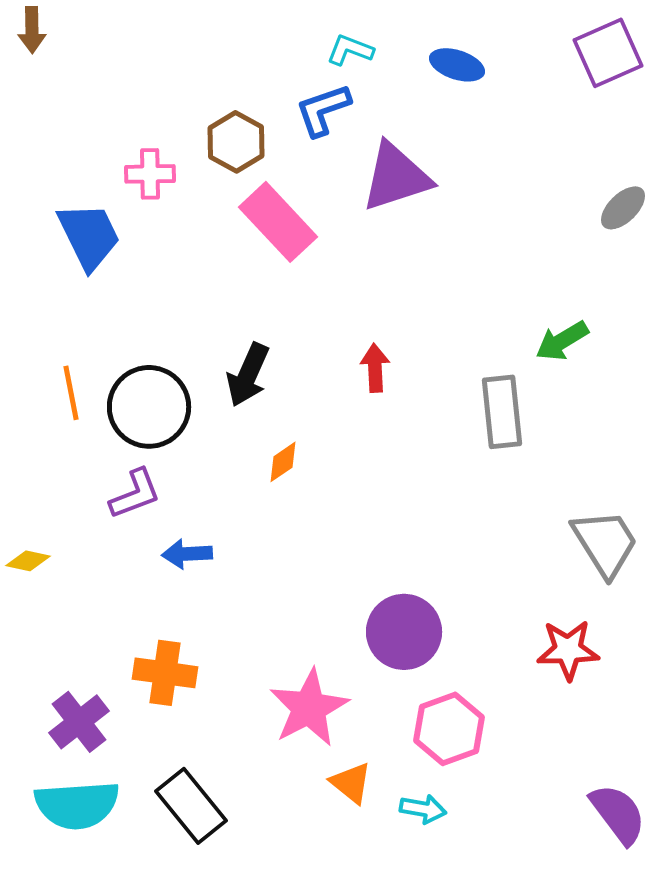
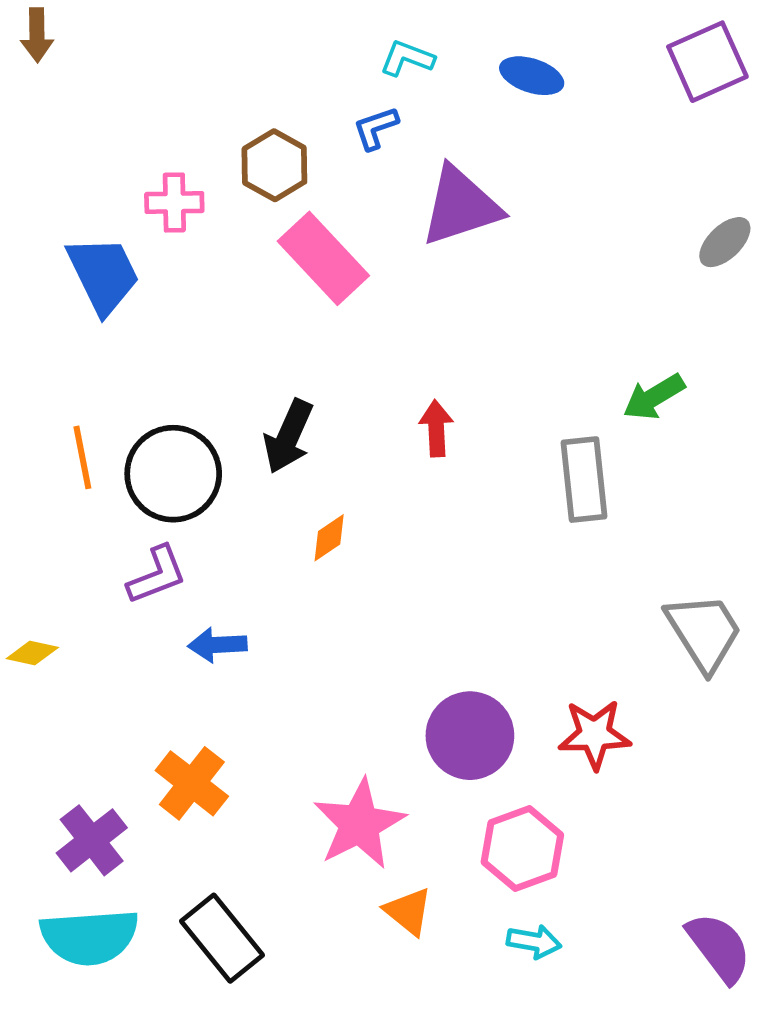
blue L-shape: (323, 110) -> (376, 128), size x0.7
red star: (568, 650) -> (595, 734), moved
orange cross: (165, 673) -> (192, 783), turned 30
cyan arrow: (423, 809) -> (534, 942), moved

